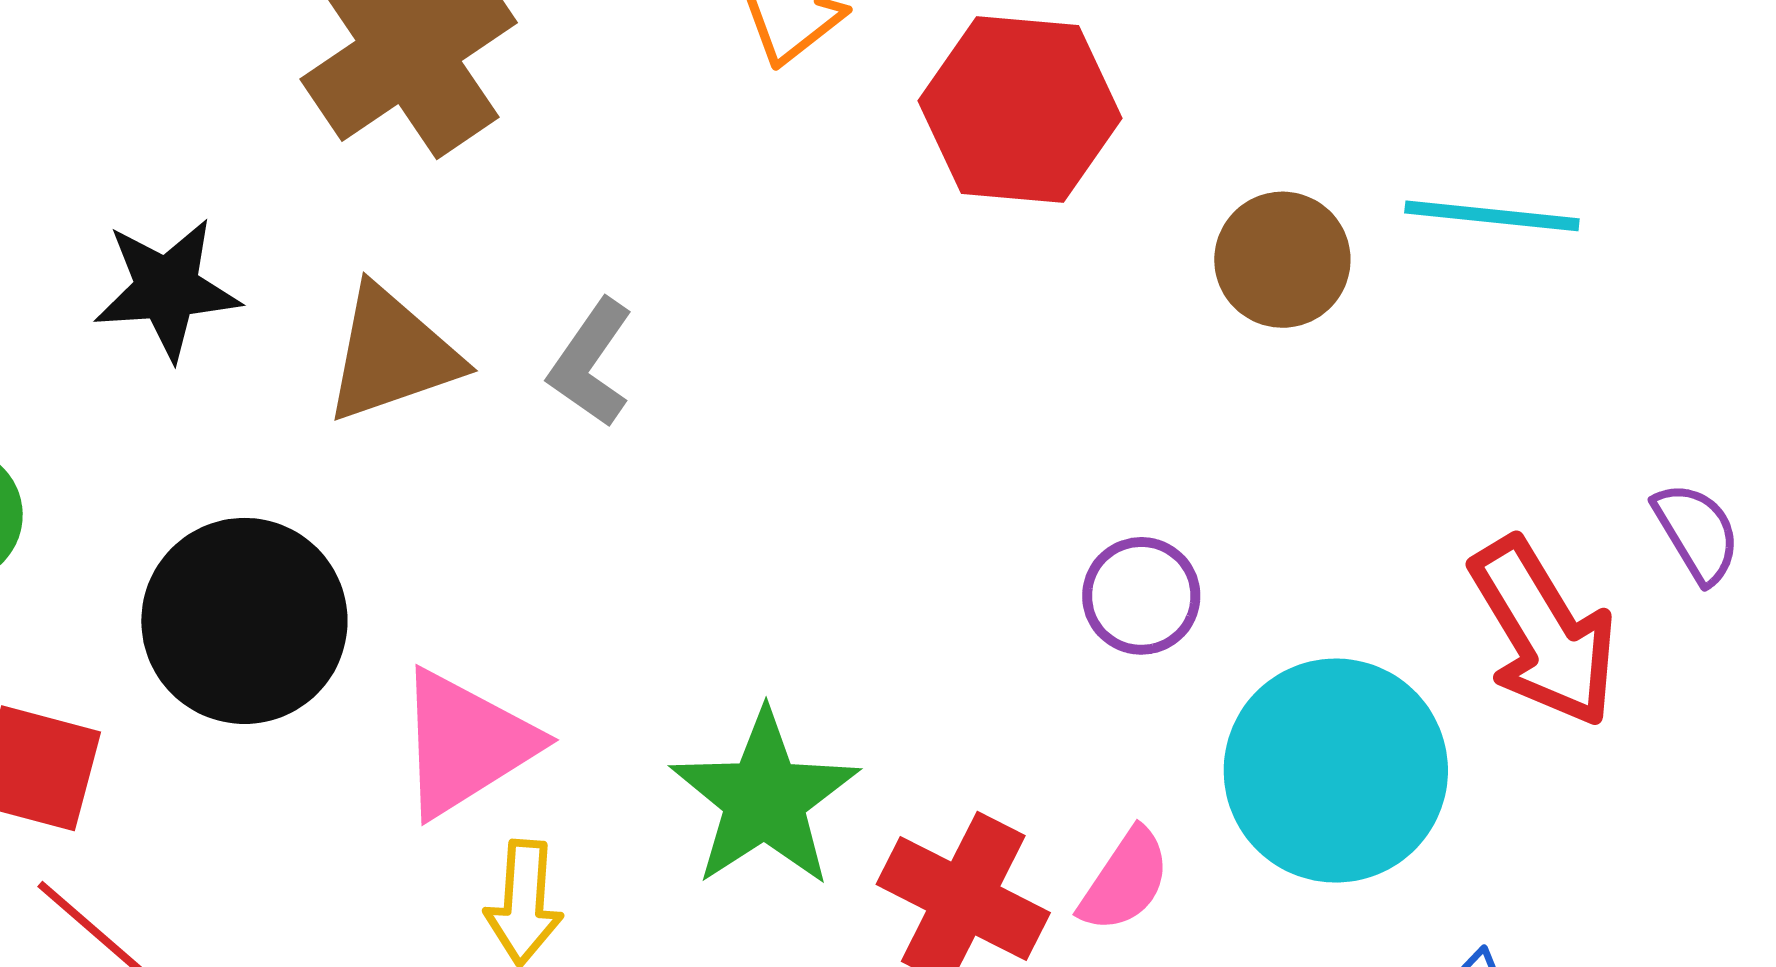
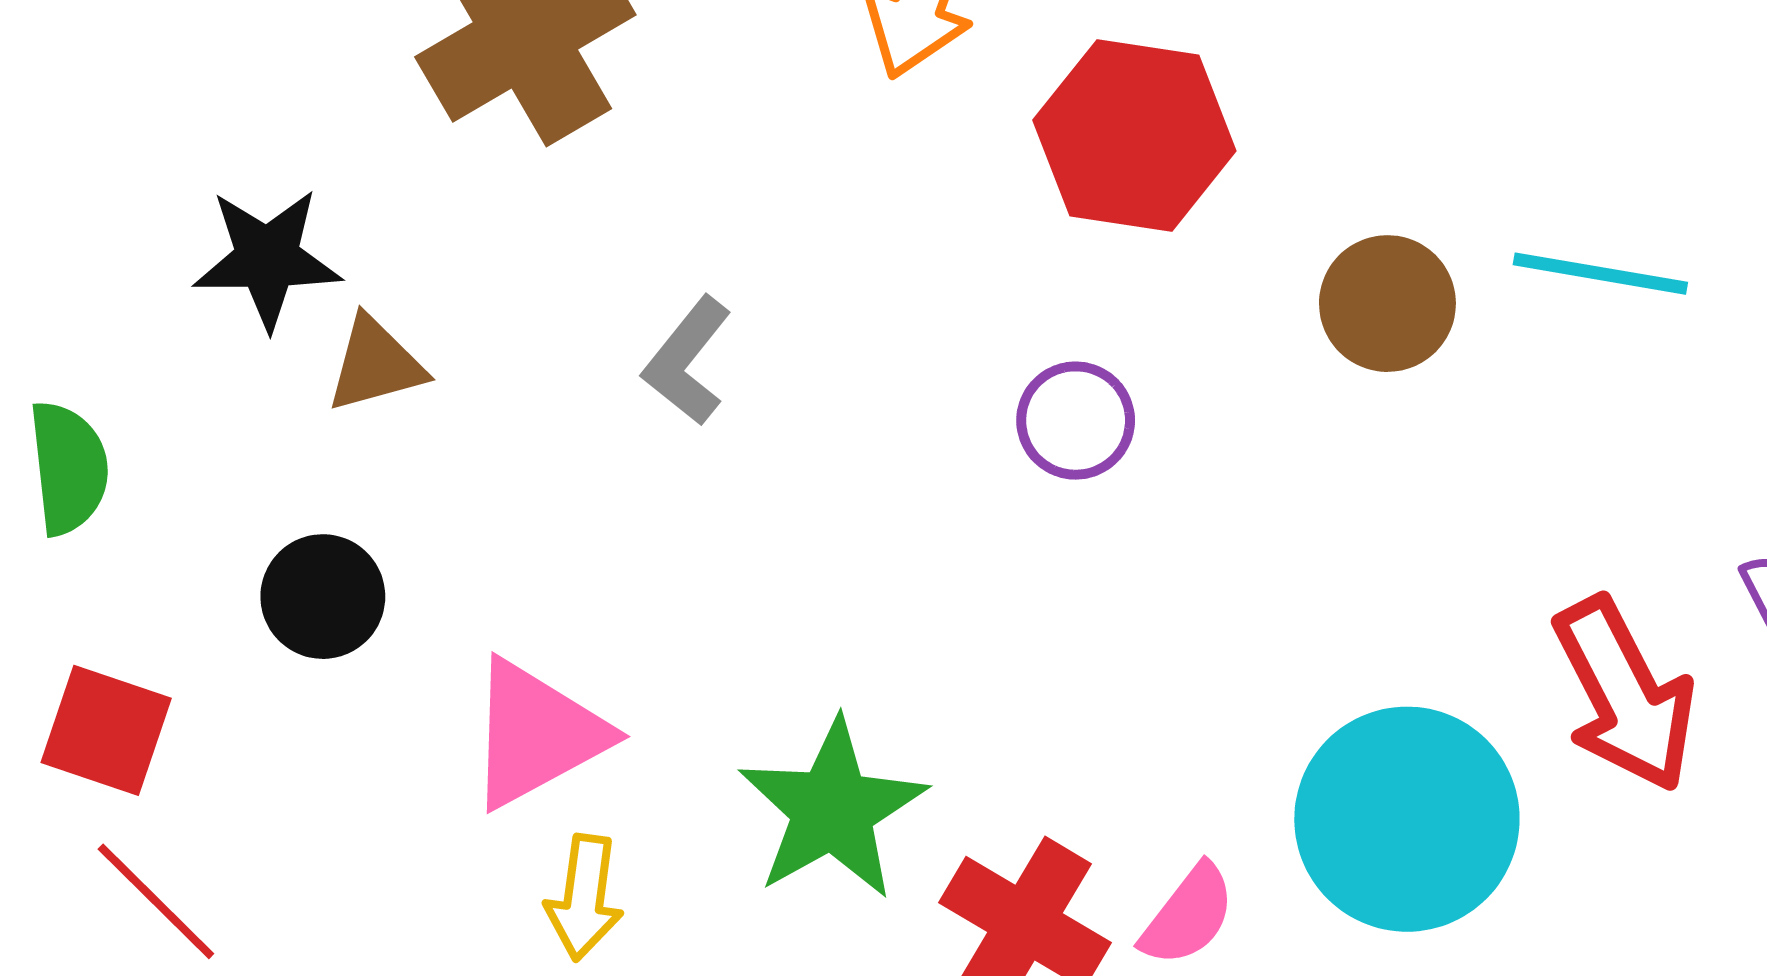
brown triangle: (392, 354) -> (376, 364), moved, size x0.7
purple circle: (1141, 596) -> (1076, 421), moved
black circle: (244, 621) -> (323, 597), size x0.6

